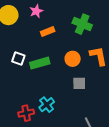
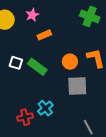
green cross: (82, 24) -> (90, 16), moved
green rectangle: (40, 63) -> (37, 67), turned 54
gray square: (79, 83) -> (77, 86), size x1.5

